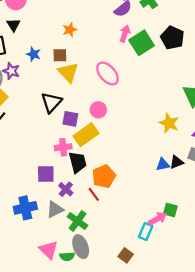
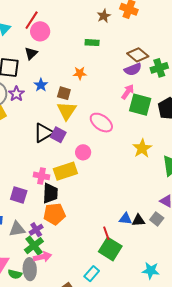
green square: (142, 43) -> (140, 105), turned 30
pink ellipse: (108, 73) -> (101, 123), turned -30
purple square: (70, 119) -> (58, 135), moved
yellow star: (169, 123) -> (142, 148), moved
orange pentagon: (104, 176) -> (54, 214), moved
purple cross: (66, 189) -> (36, 230), moved
red line: (94, 194) -> (106, 233), moved
green square: (170, 210) -> (110, 249), moved, size x1.6
pink arrow: (158, 219) -> (43, 257), moved

